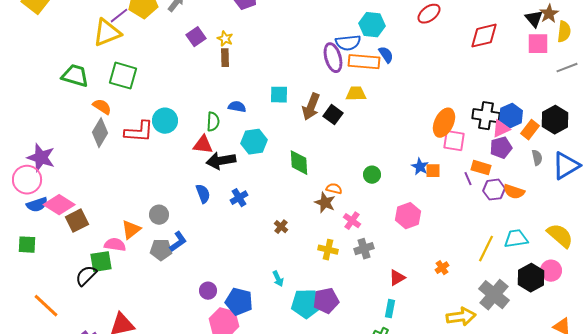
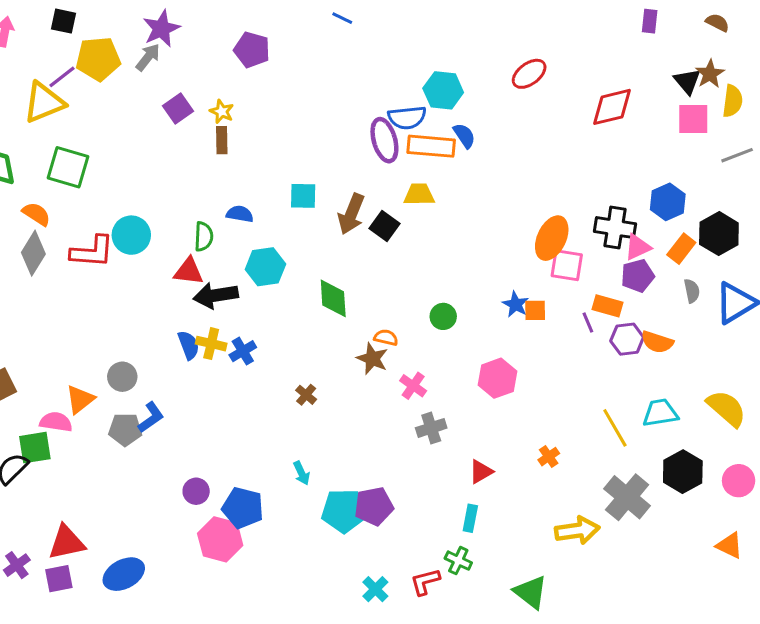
blue hexagon: (511, 116) -> (668, 202), moved
yellow line: (486, 249) -> (615, 428), turned -56
yellow cross: (328, 250) -> (211, 344), moved
pink circle: (551, 271) -> (739, 481), moved

